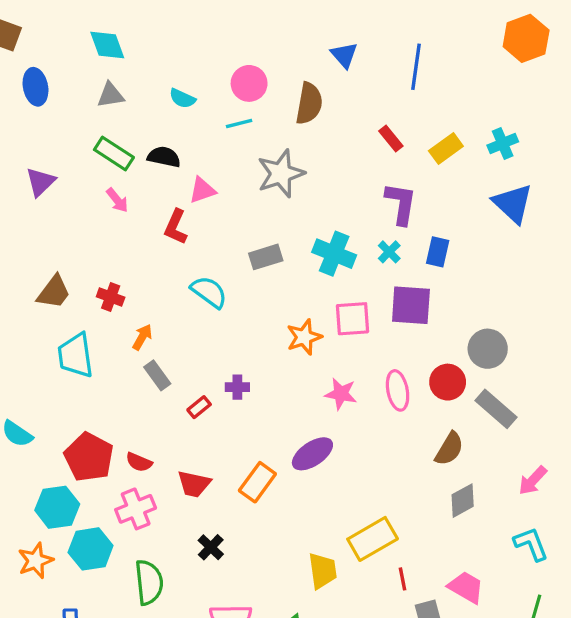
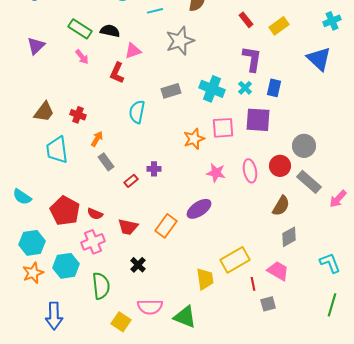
cyan cross: (503, 143) -> (332, 21), moved
cyan semicircle: (209, 292) -> (137, 112), turned -115
pink arrow: (533, 481) -> (338, 199), moved
cyan hexagon: (57, 507) -> (32, 243), moved
pink trapezoid: (466, 587) -> (278, 271), moved

